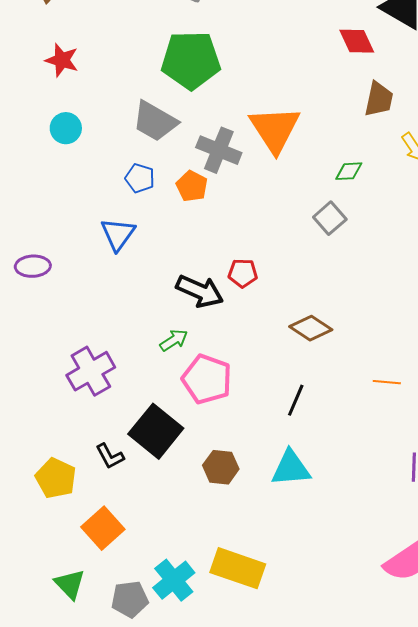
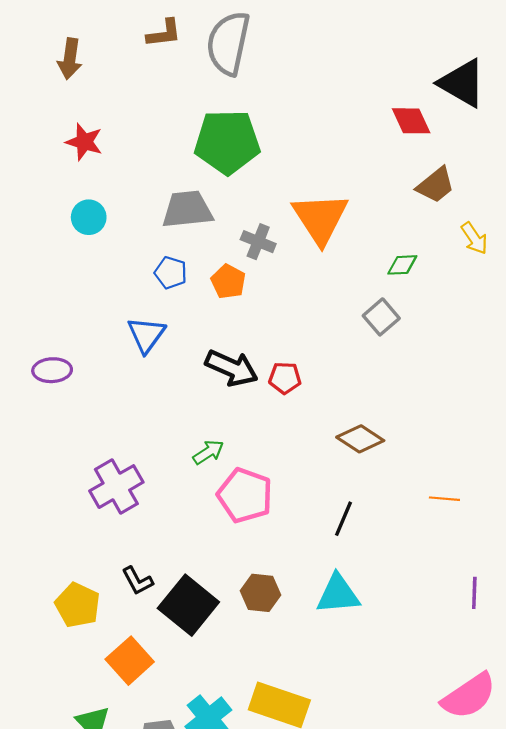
brown trapezoid: (379, 99) -> (436, 185), turned 39
gray trapezoid: (155, 121) -> (187, 209), turned 144
gray cross: (219, 150) -> (258, 242), size x0.7
black arrow: (200, 291) -> (232, 368), moved
black square: (156, 431) -> (188, 605), moved

